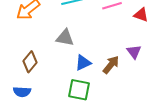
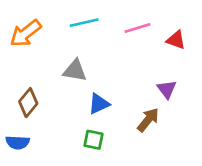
brown arrow: (111, 65) -> (148, 120), moved
green square: (79, 90) -> (93, 140), size x0.7

